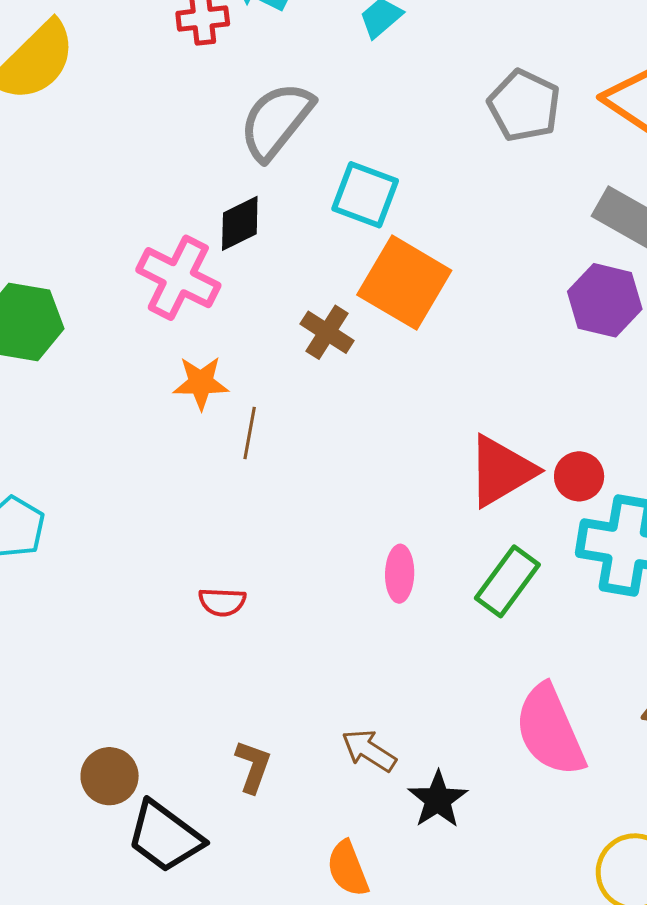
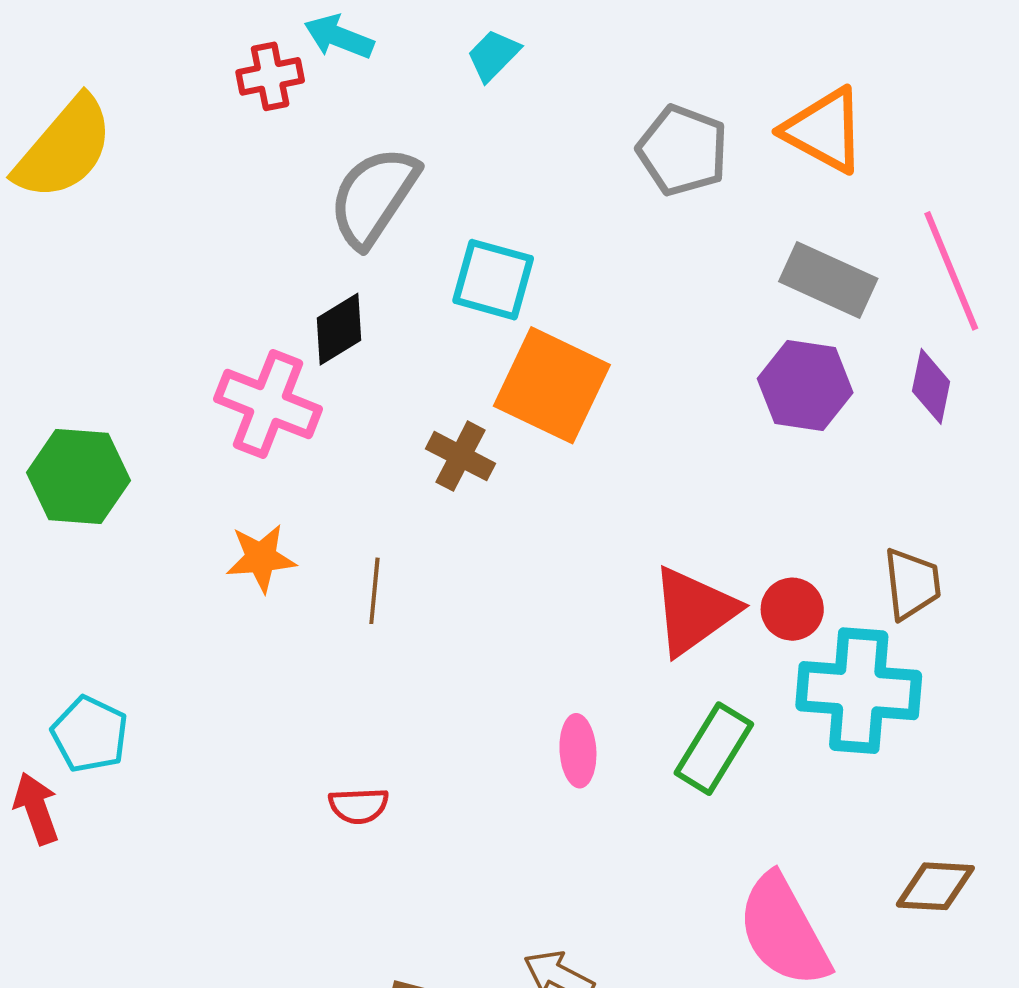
orange star: (201, 383) -> (261, 558), moved

